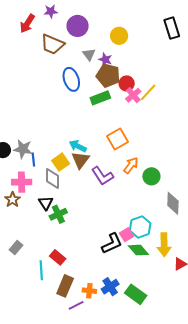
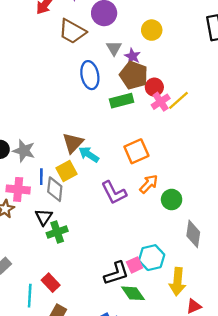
blue line: (33, 159) -> (41, 177), moved
brown triangle: (81, 160) -> (73, 143), moved
green diamond: (138, 250) -> (133, 293), moved

